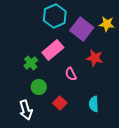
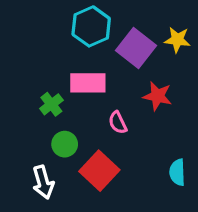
pink rectangle: (53, 50) -> (88, 83), turned 40
red square: (60, 103) -> (99, 171), size x1.6
cyan semicircle: (94, 104) -> (177, 172), moved

